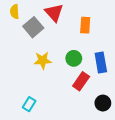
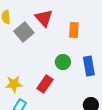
yellow star: (43, 60) -> (14, 84), moved
red rectangle: (81, 81) -> (45, 84), moved

